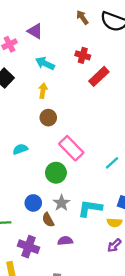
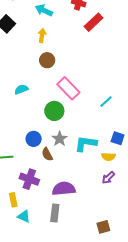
purple semicircle: (65, 241) -> (64, 189), moved, size x1.6

